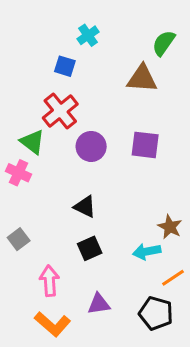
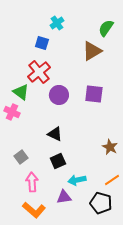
brown triangle: (142, 79) -> (92, 51), turned -35
gray square: (19, 239) -> (21, 157), moved
cyan arrow: (147, 251) -> (77, 180), moved

